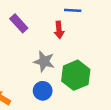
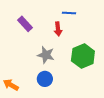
green hexagon: (76, 75) -> (83, 56), moved

